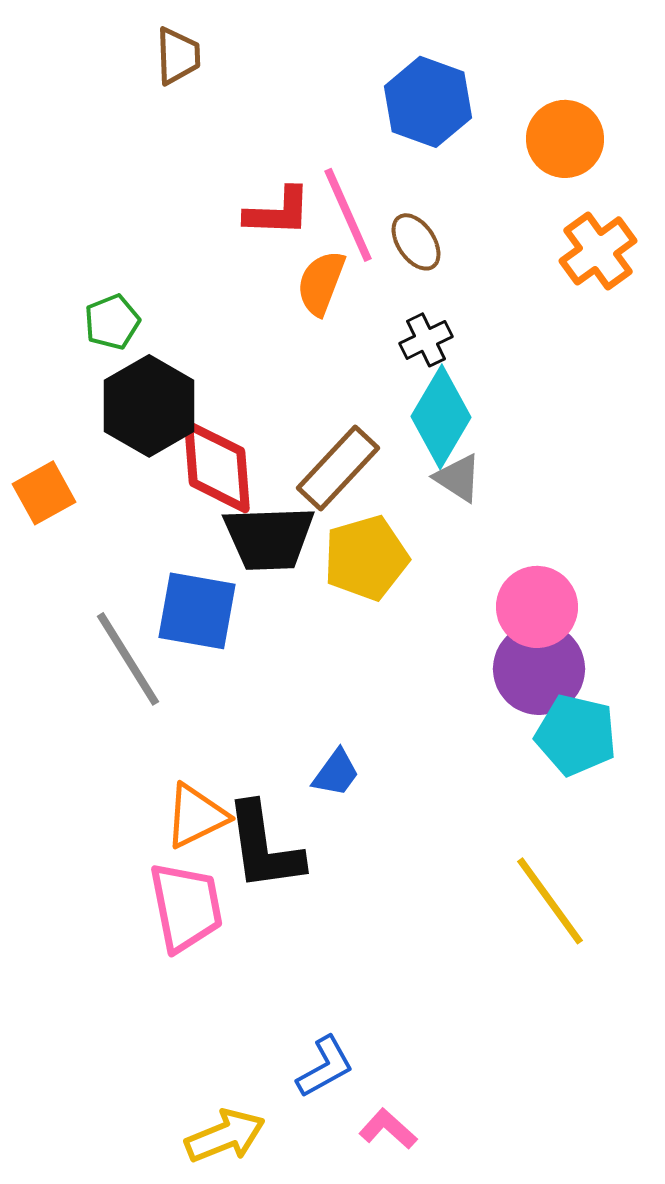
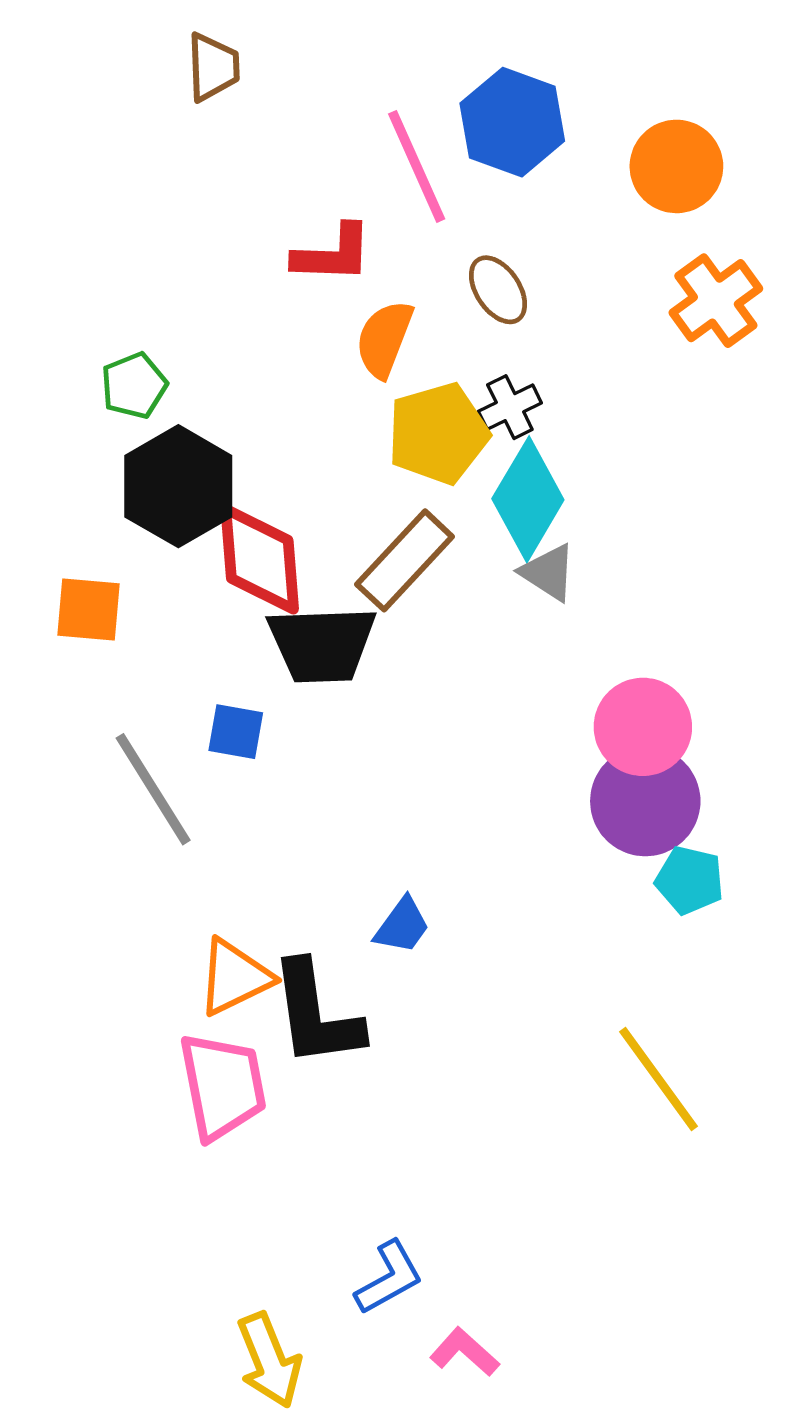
pink line: (348, 215) -> (417, 166), moved
orange square: (44, 493) -> (88, 610), moved, turned 34
yellow pentagon: (366, 558) -> (438, 433), moved
blue square: (197, 611) -> (236, 732), size x0.6
cyan pentagon: (576, 735) -> (690, 880), size x0.7
yellow arrow: (225, 1136) -> (269, 1360), turned 90

